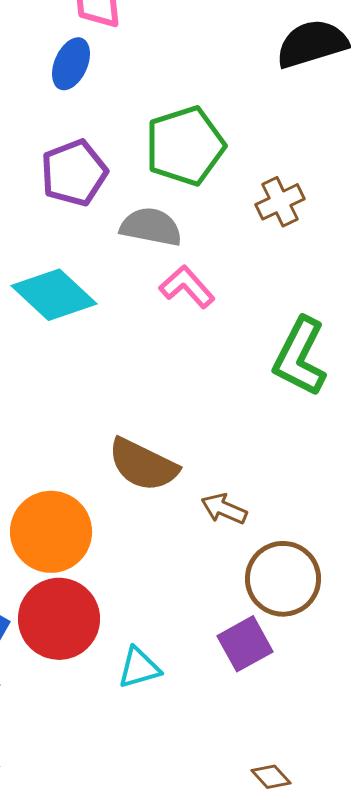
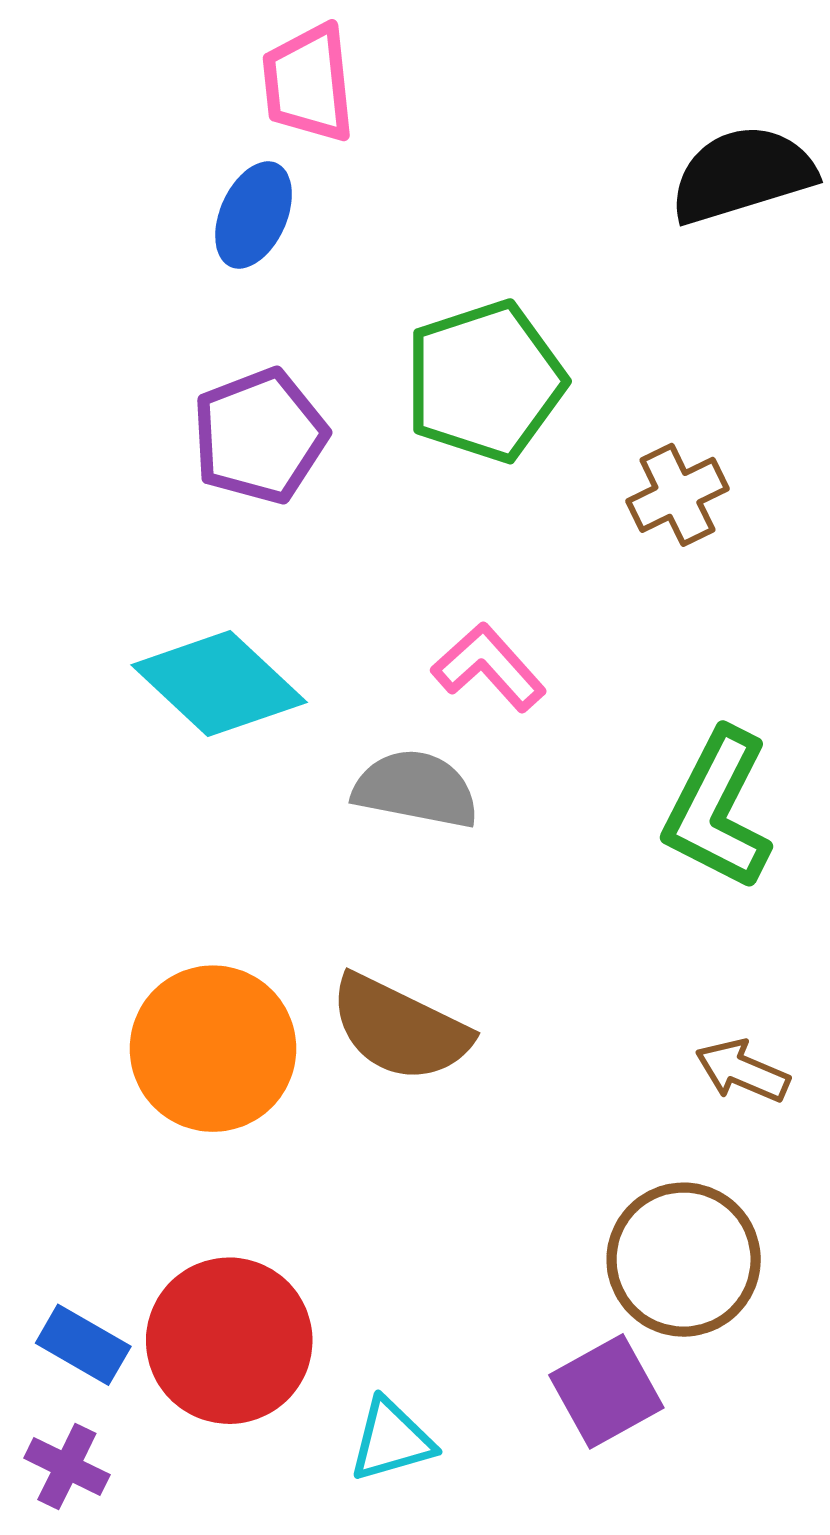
gray semicircle: (151, 227) -> (416, 789), moved
brown arrow: (224, 509) -> (742, 1071), moved
orange circle: (51, 532) -> (213, 1049), moved

